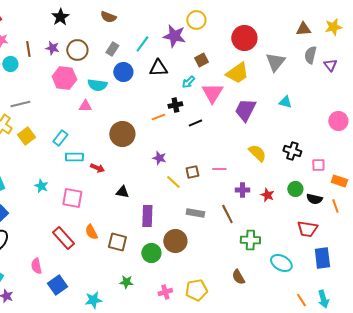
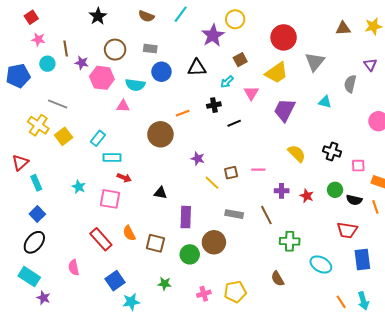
purple star: (174, 36) -> (213, 35), turned 30
cyan line: (142, 44) -> (181, 14), moved
purple star: (52, 48) -> (82, 63), moved
gray rectangle: (112, 49) -> (150, 49), turned 64
gray semicircle: (310, 55) -> (350, 84), moved
pink triangle: (212, 93) -> (251, 93), size x0.7
gray line: (20, 104) -> (58, 104), turned 36
orange line: (158, 117) -> (183, 113), moved
red arrow: (97, 168) -> (124, 178), moved
blue square: (57, 285) -> (115, 281), moved

